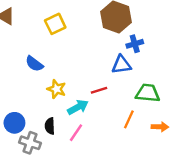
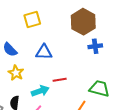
blue triangle: (121, 65) -> (44, 52), moved
yellow star: (57, 89) -> (16, 73), moved

